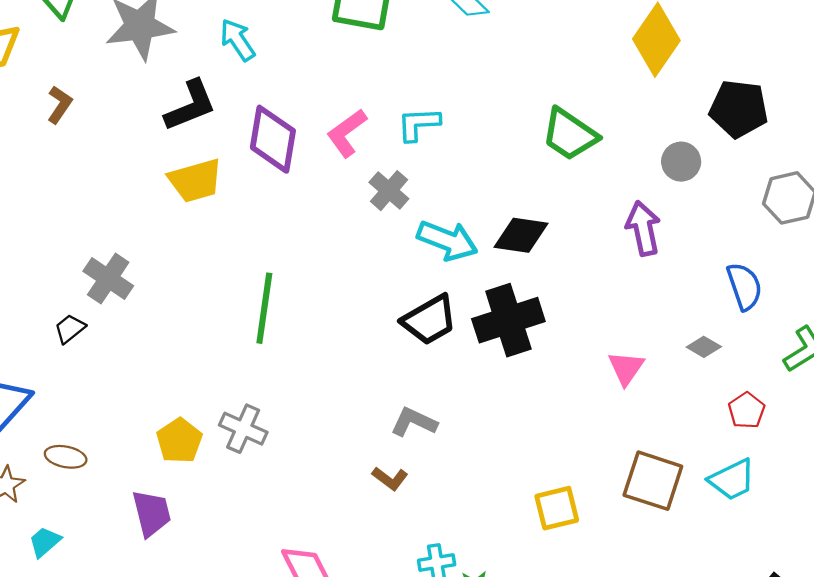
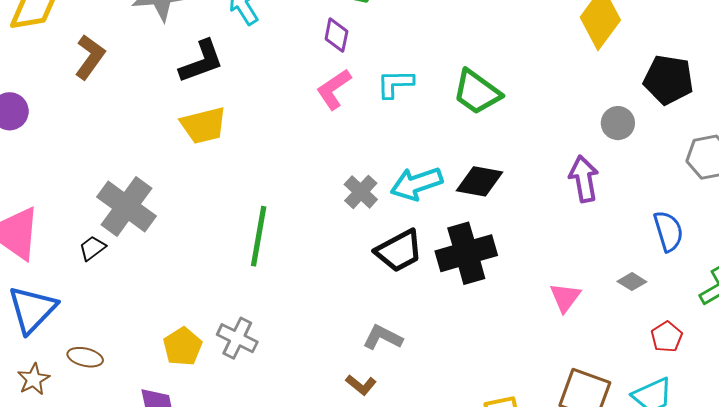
brown L-shape: (60, 105) -> (90, 57), size x1.4
green trapezoid: (570, 134) -> (477, 92), moved
purple diamond: (273, 139) -> (336, 35), moved, size x0.6
gray cross: (389, 191) -> (361, 192), moved
cyan arrow: (447, 240) -> (417, 184), turned 138
gray cross: (108, 279) -> (126, 206), size x1.4

